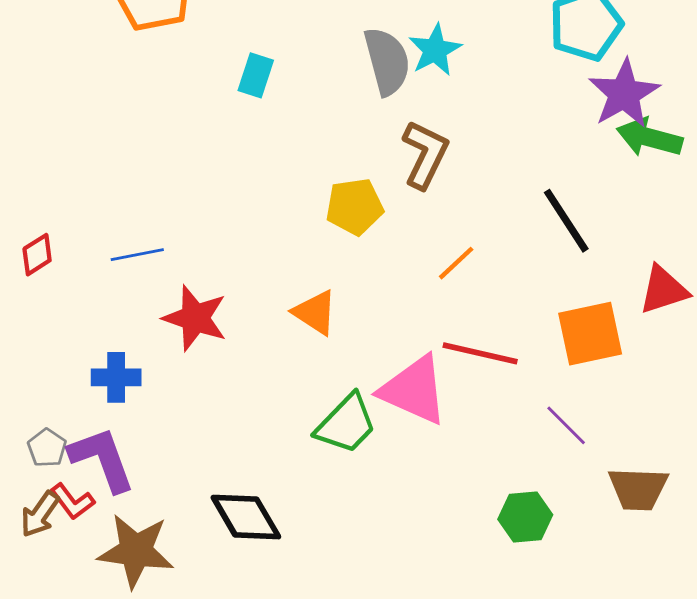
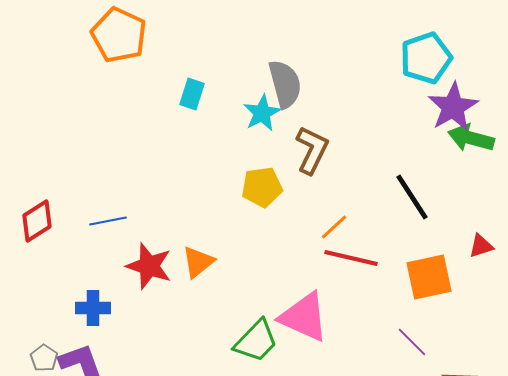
cyan star: (435, 50) -> (262, 113), moved
red diamond: (37, 255) -> (37, 221), size x1.4
red triangle: (664, 290) -> (481, 246), size x0.7
orange triangle: (315, 312) -> (198, 262), moved, turned 48
red line: (480, 353) -> (351, 258), moved

